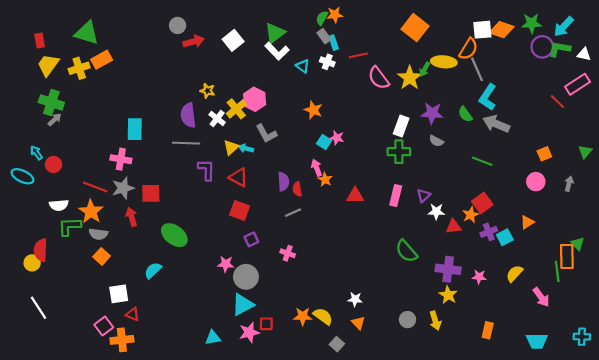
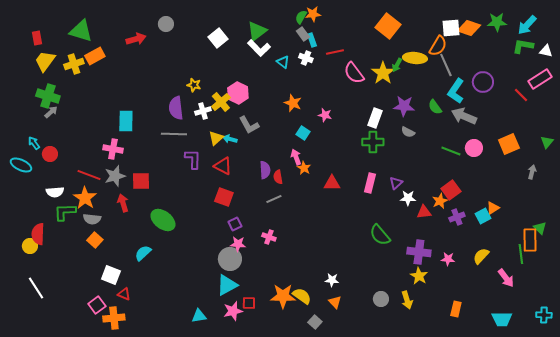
red arrow: (194, 41) -> (136, 39), moved
purple circle: (542, 47) -> (483, 82), moved
white cross: (217, 119) -> (203, 111), turned 35
pink star: (337, 138) -> (325, 115), moved
orange square: (544, 154) -> (509, 144), size x1.5
pink circle: (536, 182) -> (474, 148), moved
cyan square: (505, 237) -> (483, 216), moved
pink star: (226, 264) -> (238, 244), moved
white square: (119, 294) -> (111, 275), turned 30
orange star: (303, 316) -> (283, 296), size x1.4

